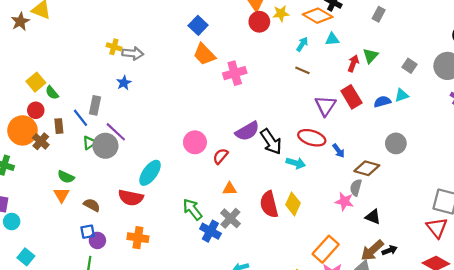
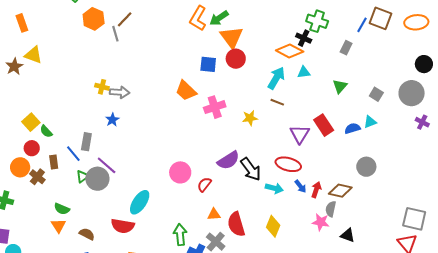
yellow star: (281, 13) -> (250, 118), moved
blue square: (198, 25) -> (208, 64), moved, turned -36
cyan arrow: (302, 44) -> (276, 78), size x1.6
red arrow: (353, 63) -> (316, 190), moved
orange circle: (22, 130) -> (20, 167), size x0.7
blue arrow: (338, 151) -> (300, 186), moved
red semicircle: (269, 204) -> (236, 224), moved
green arrow: (192, 209) -> (180, 235), turned 35

